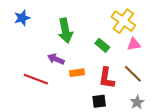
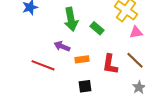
green rectangle: (102, 45) -> (97, 28), moved
black square: (99, 101) -> (85, 86), moved

